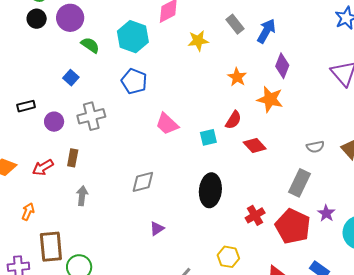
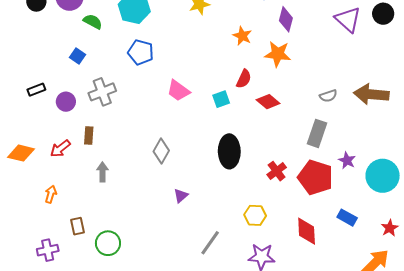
gray diamond: (143, 182) -> (161, 151), turned -40
brown rectangle: (51, 247) -> (78, 226), size x0.6

